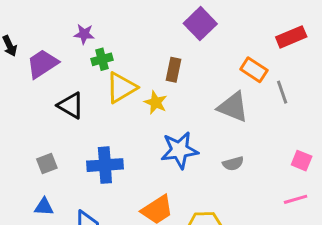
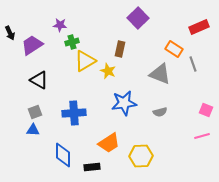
black triangle: (71, 105) -> (39, 80), moved
blue triangle: (44, 207) -> (33, 130), moved

